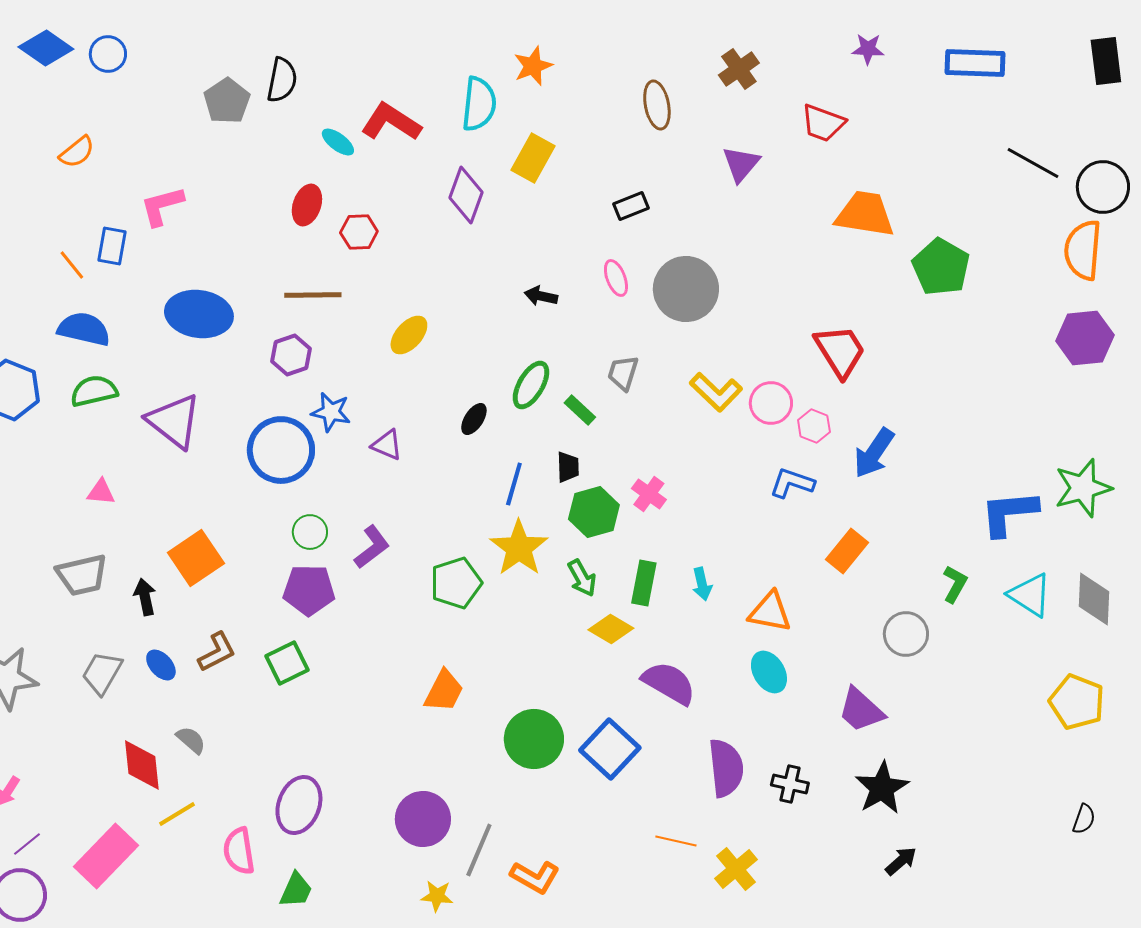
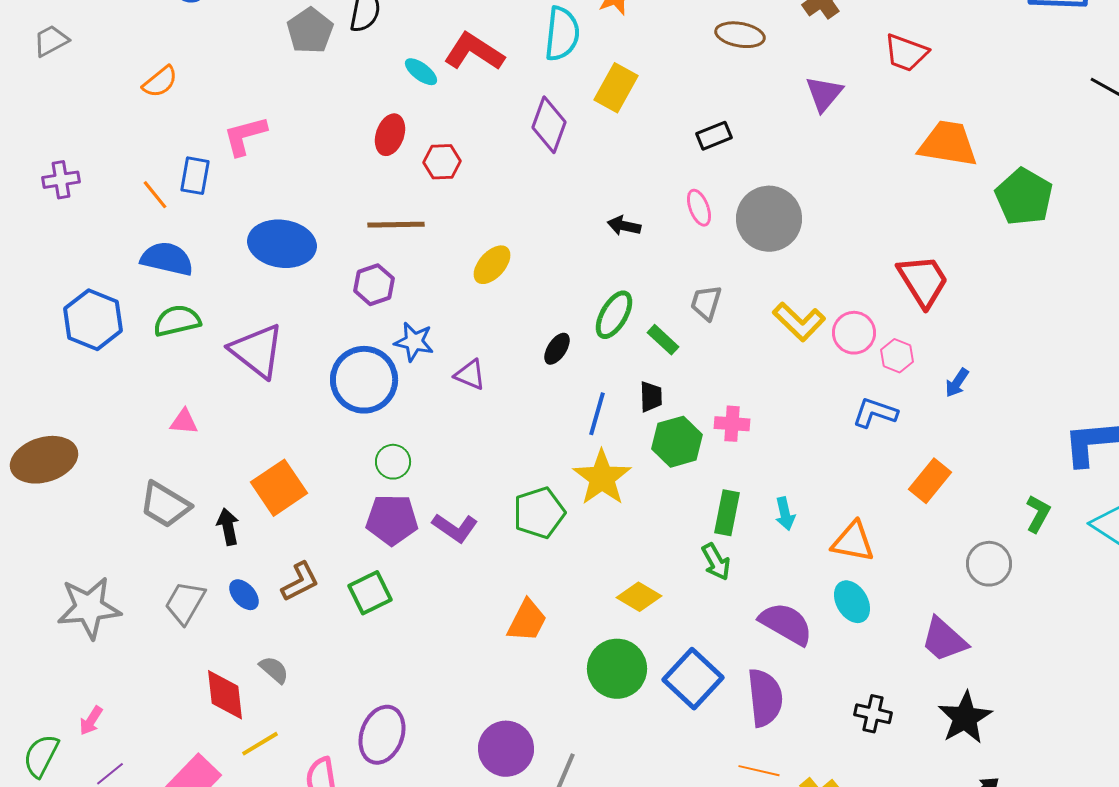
brown ellipse: (657, 105) -> (740, 35), turned -69
blue arrow: (874, 453) -> (957, 383), size x0.6
pink cross: (649, 494) -> (732, 424), turned -32
purple L-shape: (372, 547) -> (455, 528), moved, turned 72
gray trapezoid: (82, 575) -> (165, 505), turned 44
green arrow: (582, 578) -> (716, 562), moved
yellow diamond: (611, 629) -> (639, 597), moved
purple semicircle: (669, 683) -> (786, 624), moved
purple semicircle: (726, 768) -> (765, 698), moved

